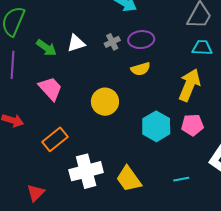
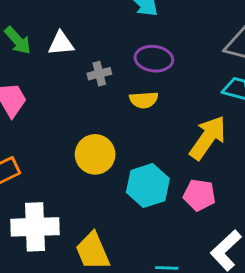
gray cross: (112, 42) -> (99, 74), moved
yellow circle: (105, 102) -> (95, 154), moved

